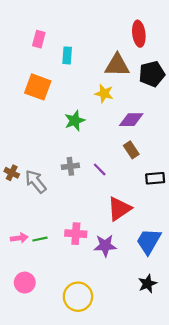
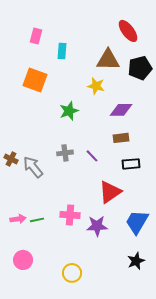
red ellipse: (139, 34) -> (128, 31), turned -30
brown rectangle: (131, 150) -> (121, 138), turned -63
black rectangle: (155, 178) -> (131, 164), moved
yellow circle: (78, 297) -> (72, 273), size x0.7

